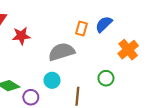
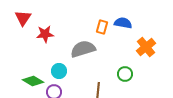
blue semicircle: (104, 24) -> (123, 23), turned 54
cyan circle: (52, 80) -> (59, 71), moved

